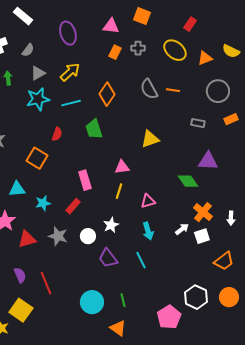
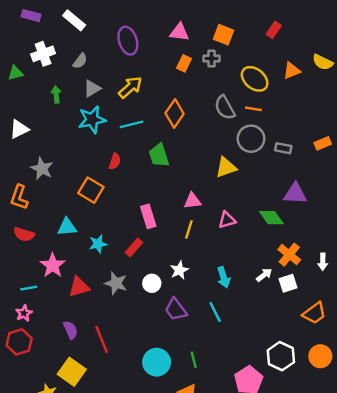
orange square: (142, 16) -> (224, 35), moved
yellow ellipse: (175, 50) -> (255, 79), moved
gray circle: (218, 91) -> (251, 139), moved
pink triangle: (148, 201) -> (227, 220), moved

